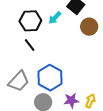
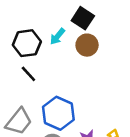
brown circle: (89, 27) -> (87, 45), moved

